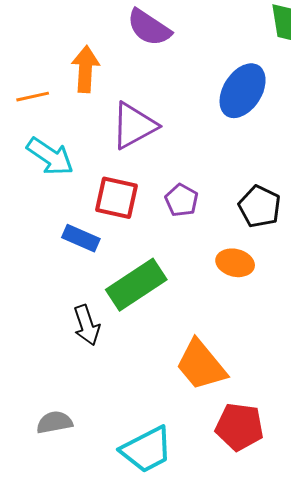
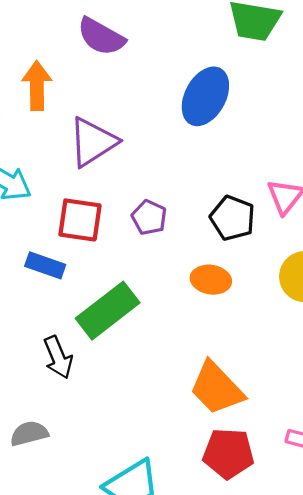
orange trapezoid: (201, 365) -> (217, 388), moved
gray semicircle: (54, 422) -> (29, 433), moved

